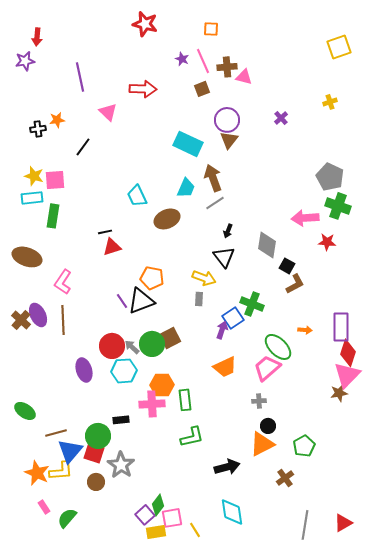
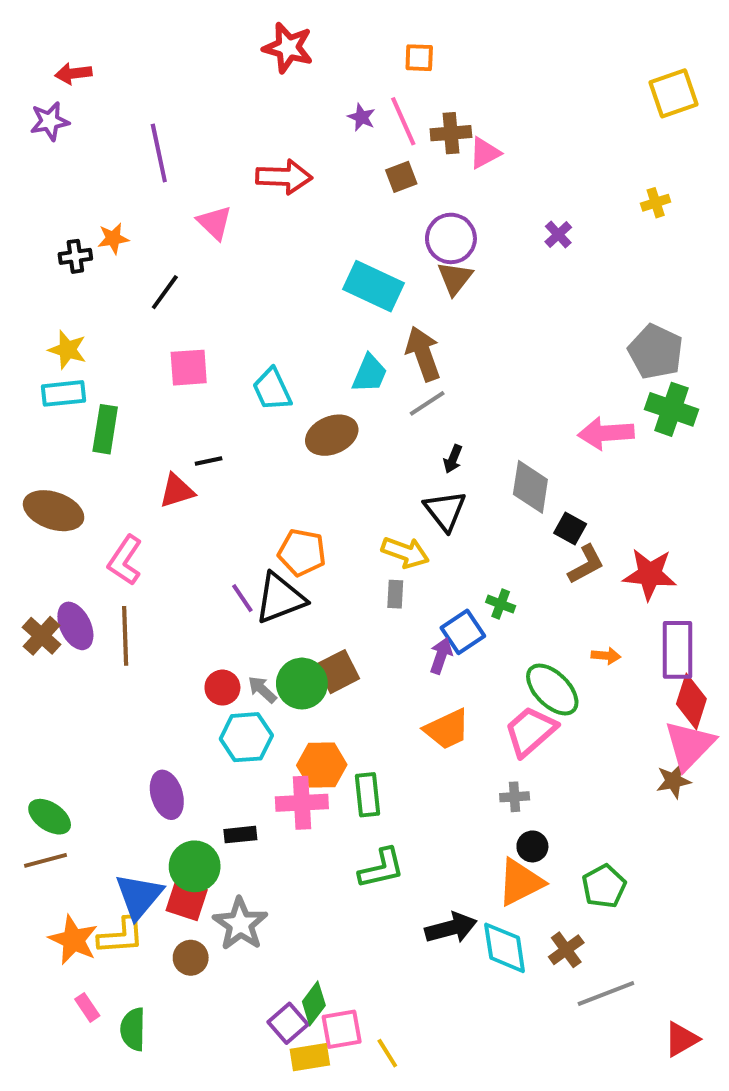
red arrow: (37, 37) -> (73, 74), turned 78
pink triangle: (244, 77) -> (485, 153), turned -42
pink square: (55, 180) -> (189, 368), moved
red star: (327, 242) -> (650, 574), moved, size x1.5
red triangle: (112, 247) -> (177, 491), moved
green cross: (252, 304) -> (501, 604), size x0.6
red circle: (112, 346) -> (222, 688), size x0.7
purple ellipse: (84, 370) -> (167, 795), moved
brown line: (56, 433) -> (46, 860), moved
cyan diamond: (232, 512) -> (505, 948), moved
green semicircle: (67, 518) -> (133, 1029), turned -40
gray line: (305, 525) -> (606, 994), moved, turned 60

